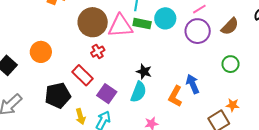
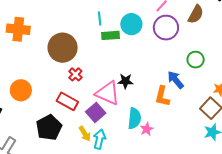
pink triangle: (120, 26) -> (108, 93), moved, turned 44
green circle: (231, 64) -> (196, 60), moved
cyan semicircle: (138, 92) -> (134, 118), moved
purple square: (107, 94) -> (96, 112), turned 30
yellow arrow: (81, 117) -> (85, 134), moved

